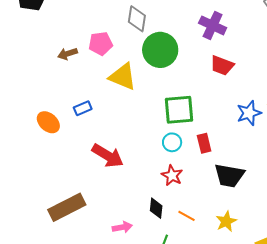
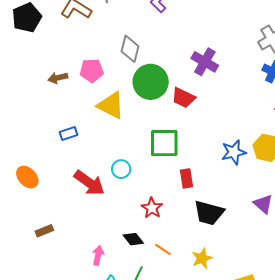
red trapezoid: (222, 65) -> (183, 98), moved
orange ellipse: (48, 122) -> (27, 177), moved
cyan circle: (172, 142) -> (121, 169), moved
brown rectangle: (67, 207) -> (44, 231), size x0.5
black diamond: (156, 208) -> (133, 239), turned -50
pink arrow: (122, 227) -> (98, 255), turned -72

